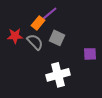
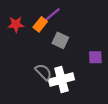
red star: (15, 36) -> (16, 24), moved
gray semicircle: (35, 42) -> (43, 72), moved

